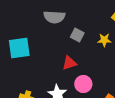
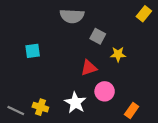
yellow star: (104, 40) -> (118, 54), moved
cyan square: (19, 48) -> (33, 51), size x0.6

